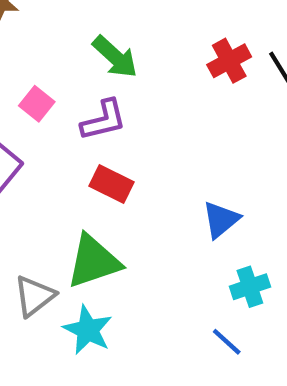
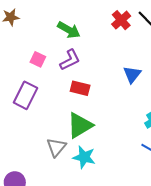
blue triangle: (221, 220) -> (132, 74), moved

